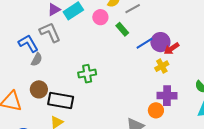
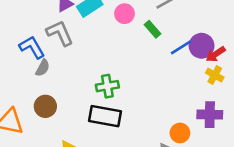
yellow cross: (162, 66) -> (215, 75), moved, turned -32
black rectangle: (61, 101) -> (105, 116), moved
orange circle: (156, 110) -> (180, 133), moved

